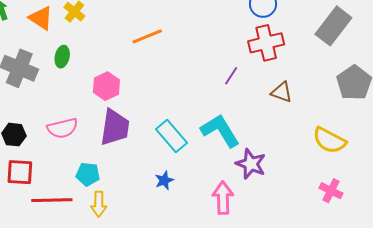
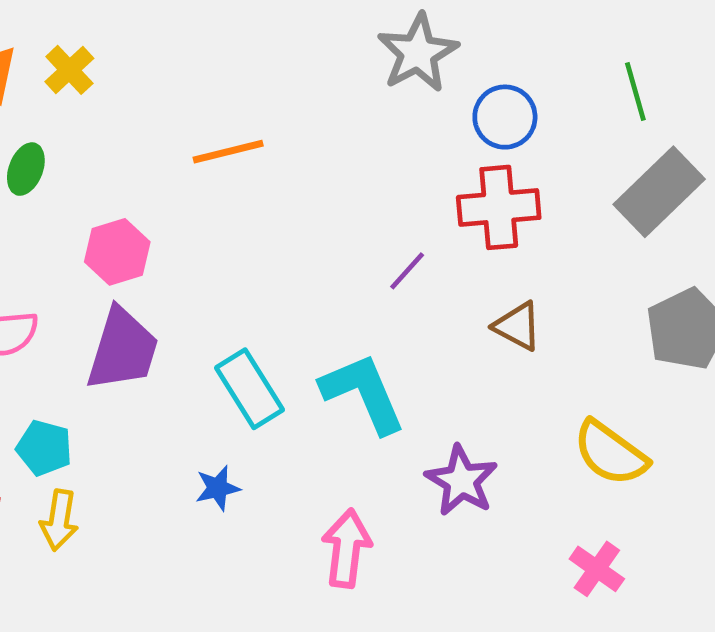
purple star: (251, 164) -> (461, 481), moved

